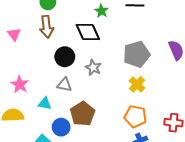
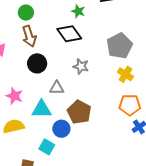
black circle: (65, 57) -> (37, 63), moved
cyan triangle: (45, 103) -> (42, 109), size x1.5

